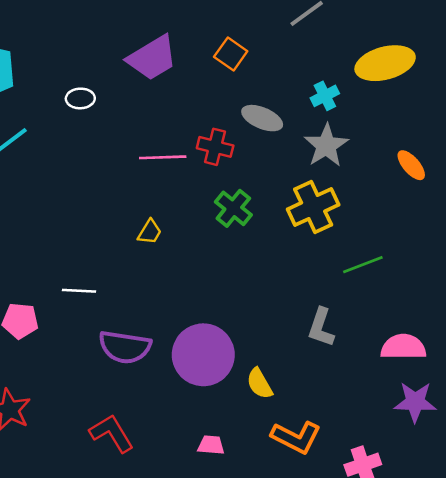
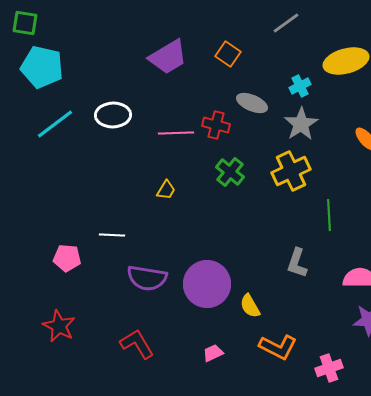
white ellipse: (80, 98) -> (113, 115), moved, size x1.6
green line: (363, 265) -> (329, 215), turned -72
pink trapezoid: (211, 445) -> (213, 353), turned -30

